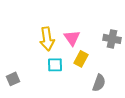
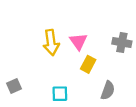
cyan square: (55, 65) -> (60, 94), moved

